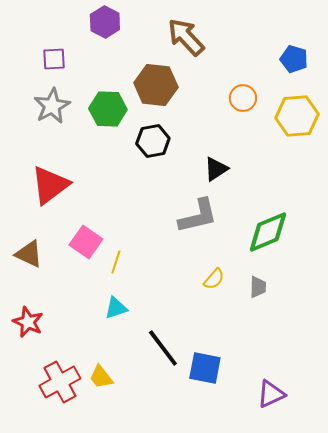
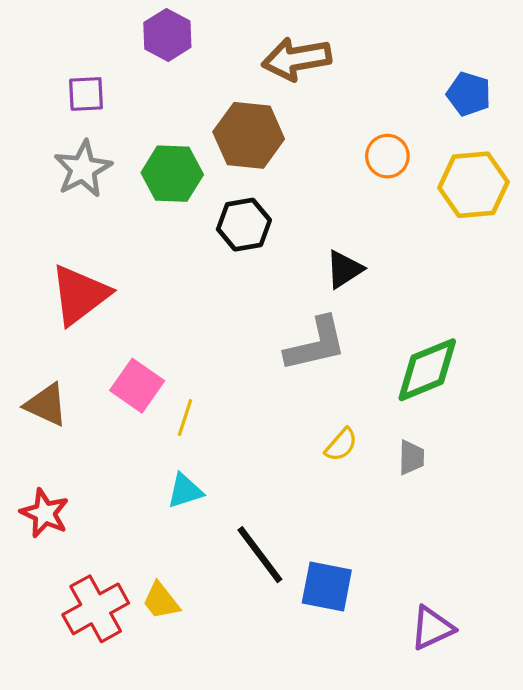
brown arrow: (186, 37) -> (297, 59), turned -57

